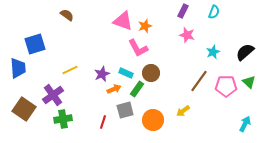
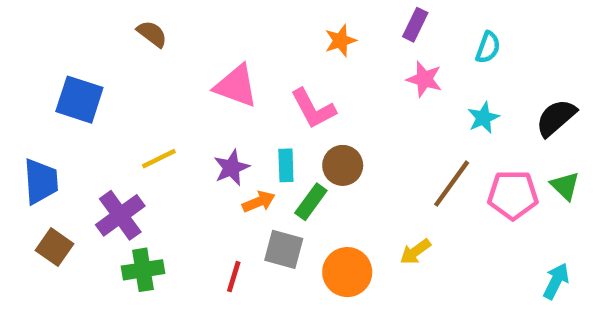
cyan semicircle: (214, 12) -> (488, 47), moved
pink triangle: (123, 21) -> (236, 86), moved
orange star: (145, 26) -> (340, 41), moved
blue square: (35, 44) -> (79, 100), turned 35
blue trapezoid: (18, 68) -> (41, 181), moved
cyan rectangle: (126, 73) -> (286, 165), turned 64
brown square: (24, 109) -> (54, 247), size x0.7
gray square: (125, 110) -> (284, 249), turned 30

